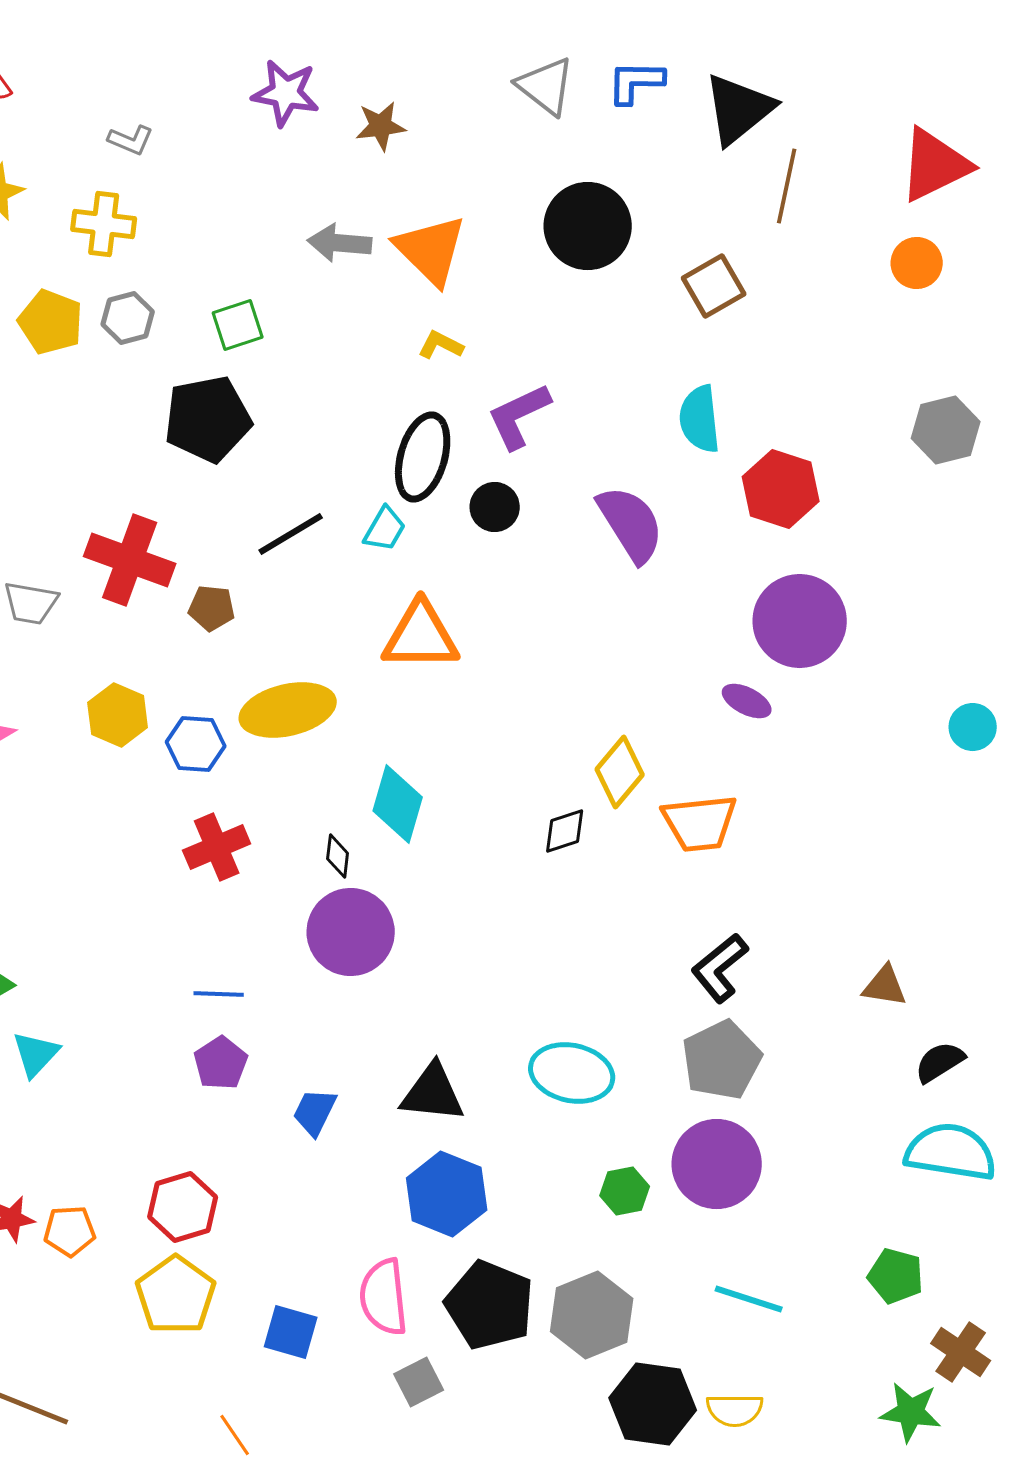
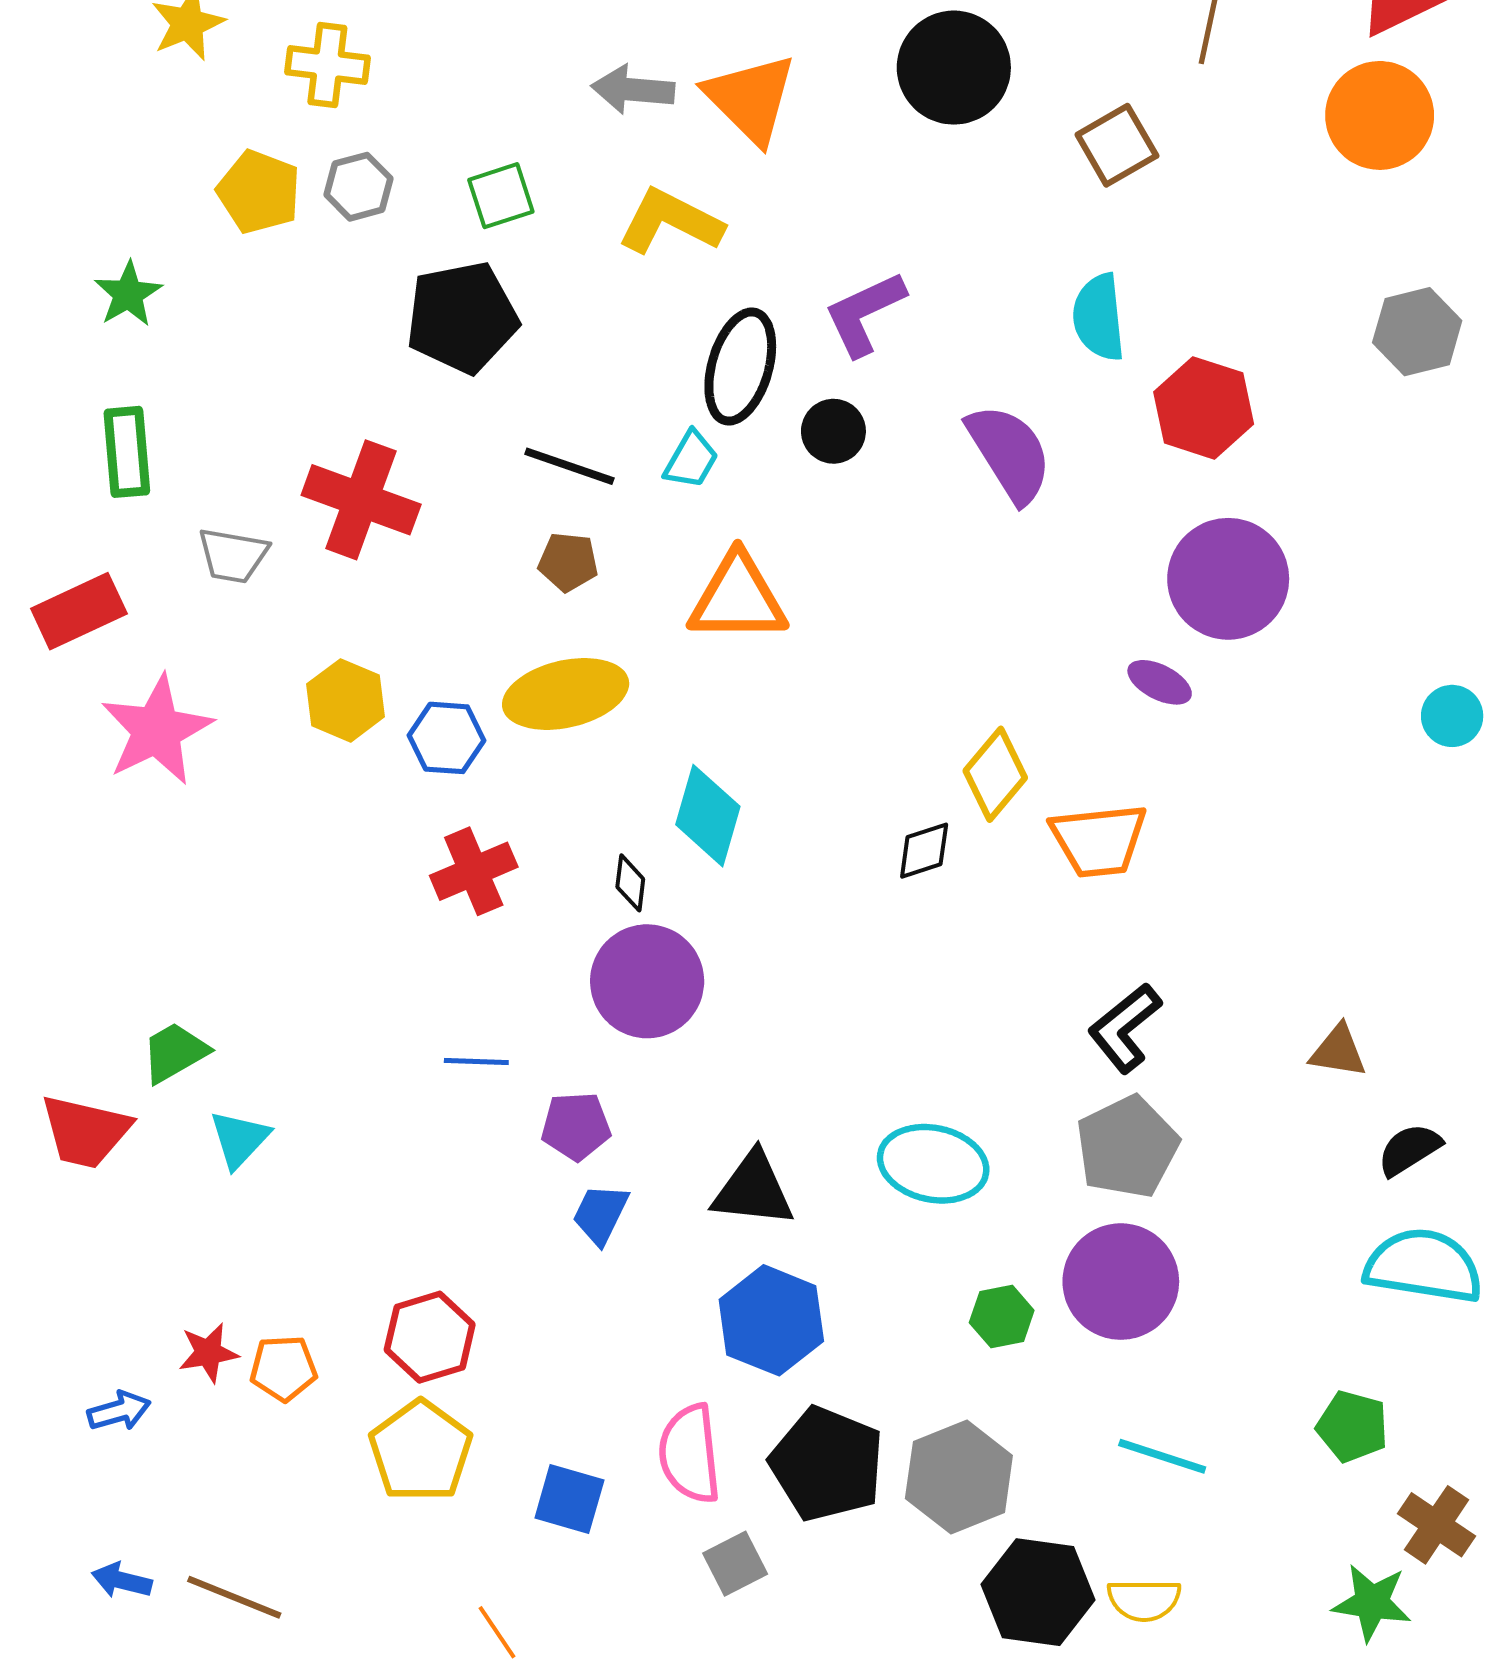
orange circle: (917, 263) -> (1380, 115), size x1.6
yellow L-shape: (441, 345) -> (670, 222), moved, size x1.8
black line: (291, 534) -> (569, 466), turned 50
brown pentagon: (212, 608) -> (568, 562), moved
purple pentagon: (221, 1063) -> (576, 1126), moved, turned 30

